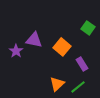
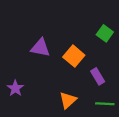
purple star: (16, 51) -> (15, 88), moved
green line: (78, 87) -> (105, 104), moved, turned 42

